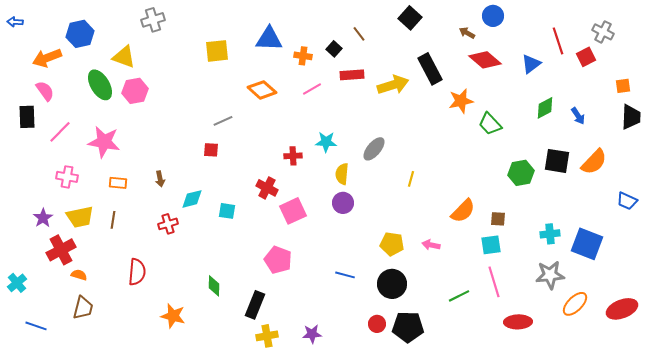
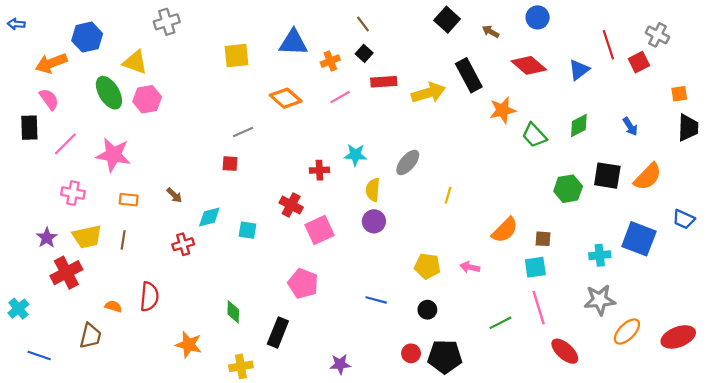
brown arrow: (467, 33) -> (491, 32), moved
brown line: (359, 34) -> (363, 24), moved
orange cross: (303, 56) -> (330, 61), turned -30
green diamond: (545, 108) -> (579, 125), moved
brown arrow: (160, 179) -> (174, 195), turned -35
blue square: (587, 244) -> (639, 239), moved
orange semicircle: (79, 275) -> (113, 306), moved
black circle: (392, 284) -> (427, 310), size x0.6
red ellipse: (518, 322) -> (565, 351), turned 44
yellow cross: (267, 336) -> (241, 366), moved

